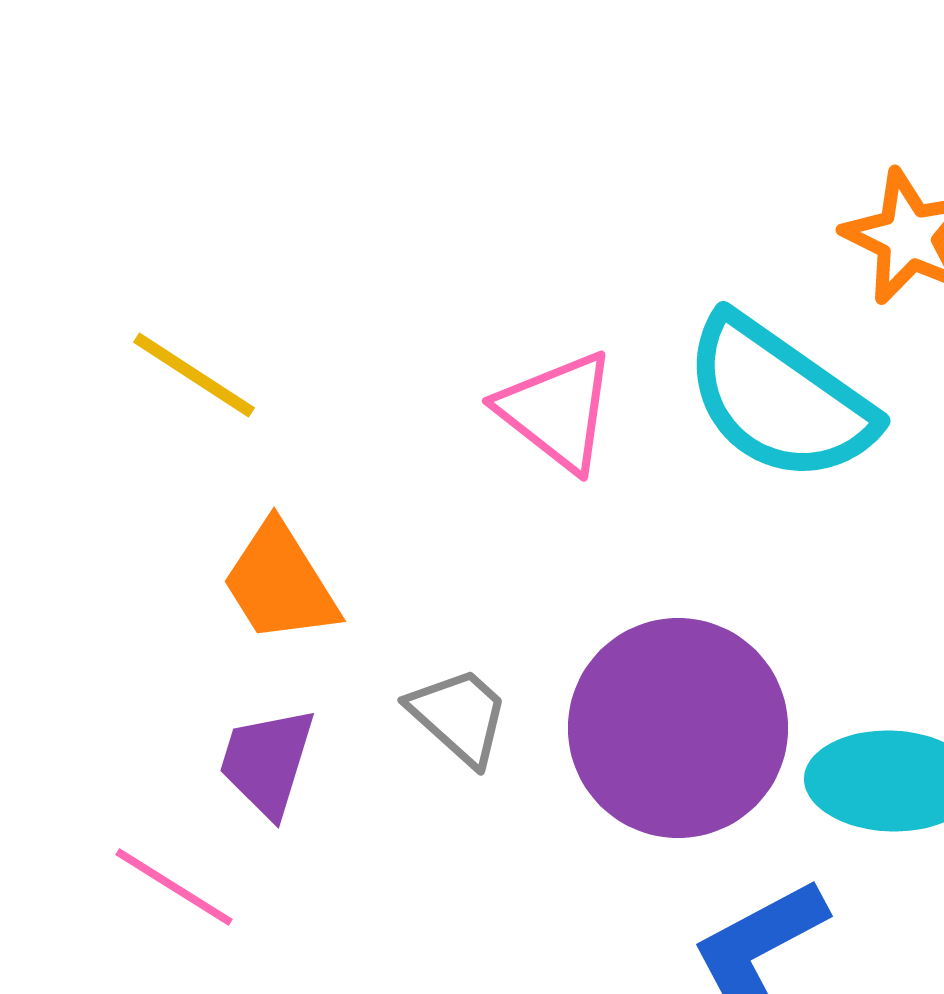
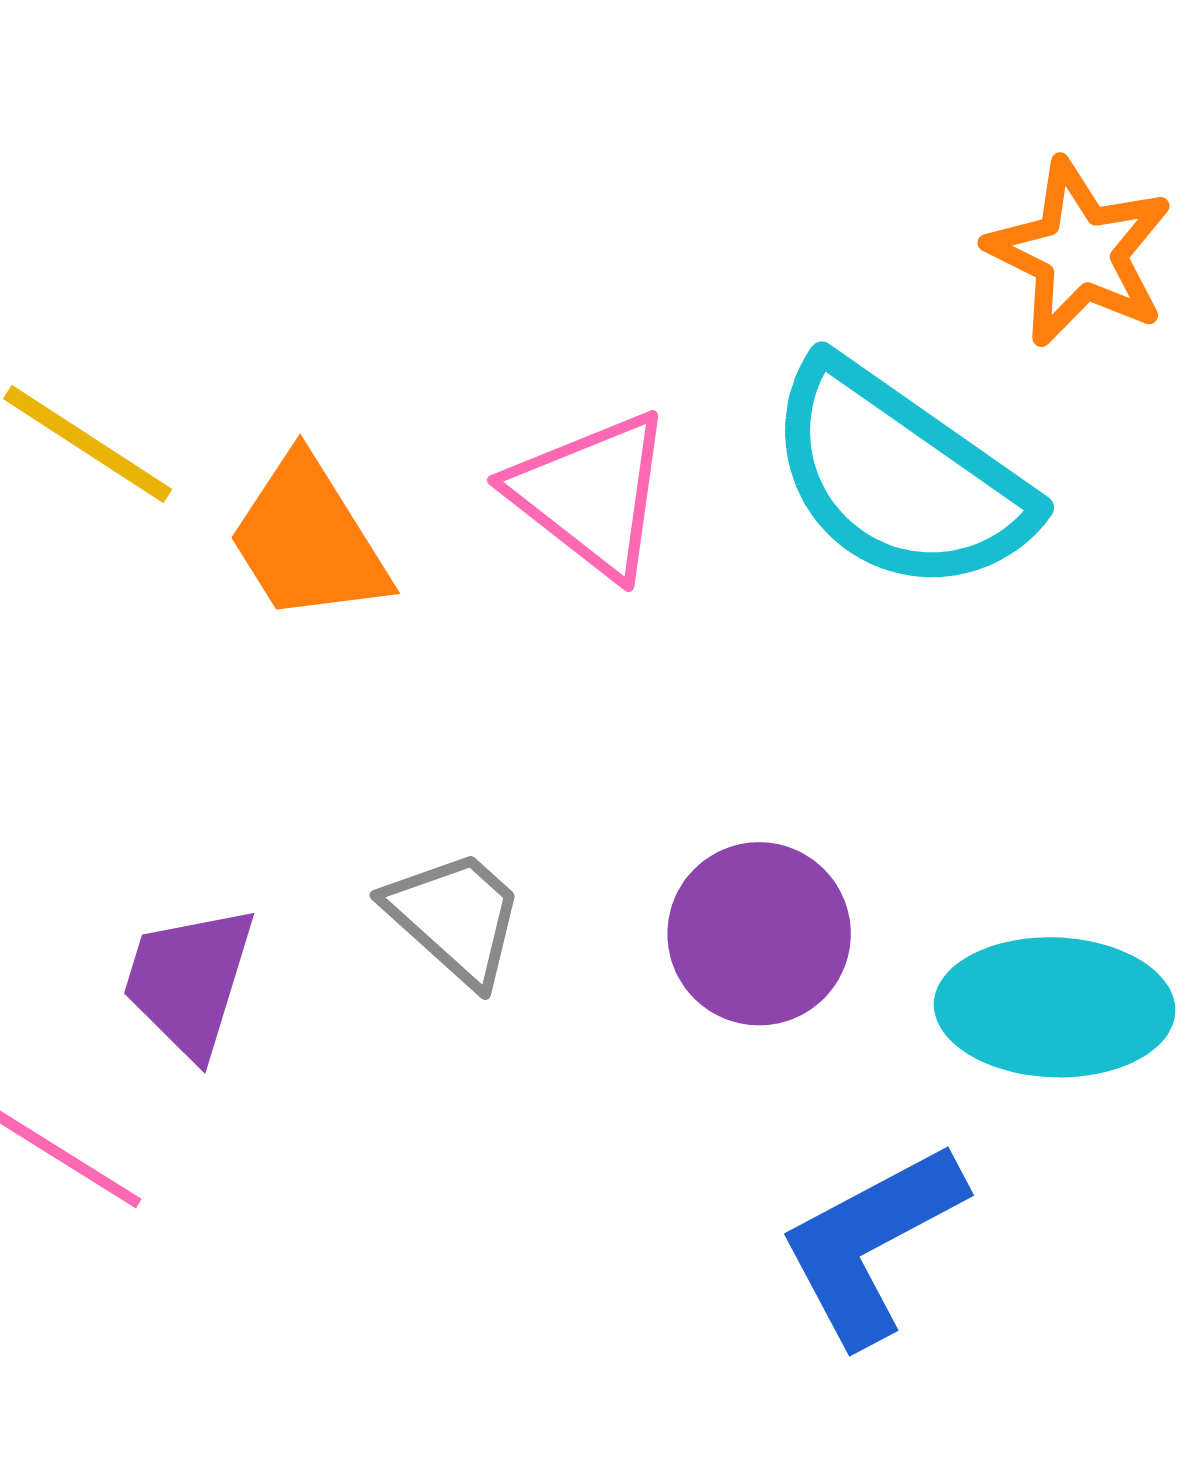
orange trapezoid: (280, 583) -> (308, 540), moved
purple circle: (678, 728) -> (759, 934), size x0.6

